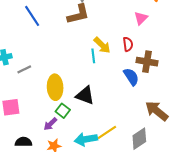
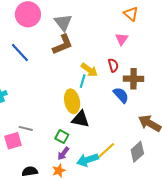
cyan line: (93, 56) -> (83, 81), turned 32
gray line: (24, 69) -> (26, 128), moved, turned 48
yellow ellipse: (55, 87) -> (72, 101), moved
purple arrow: (50, 124) -> (63, 154), moved

